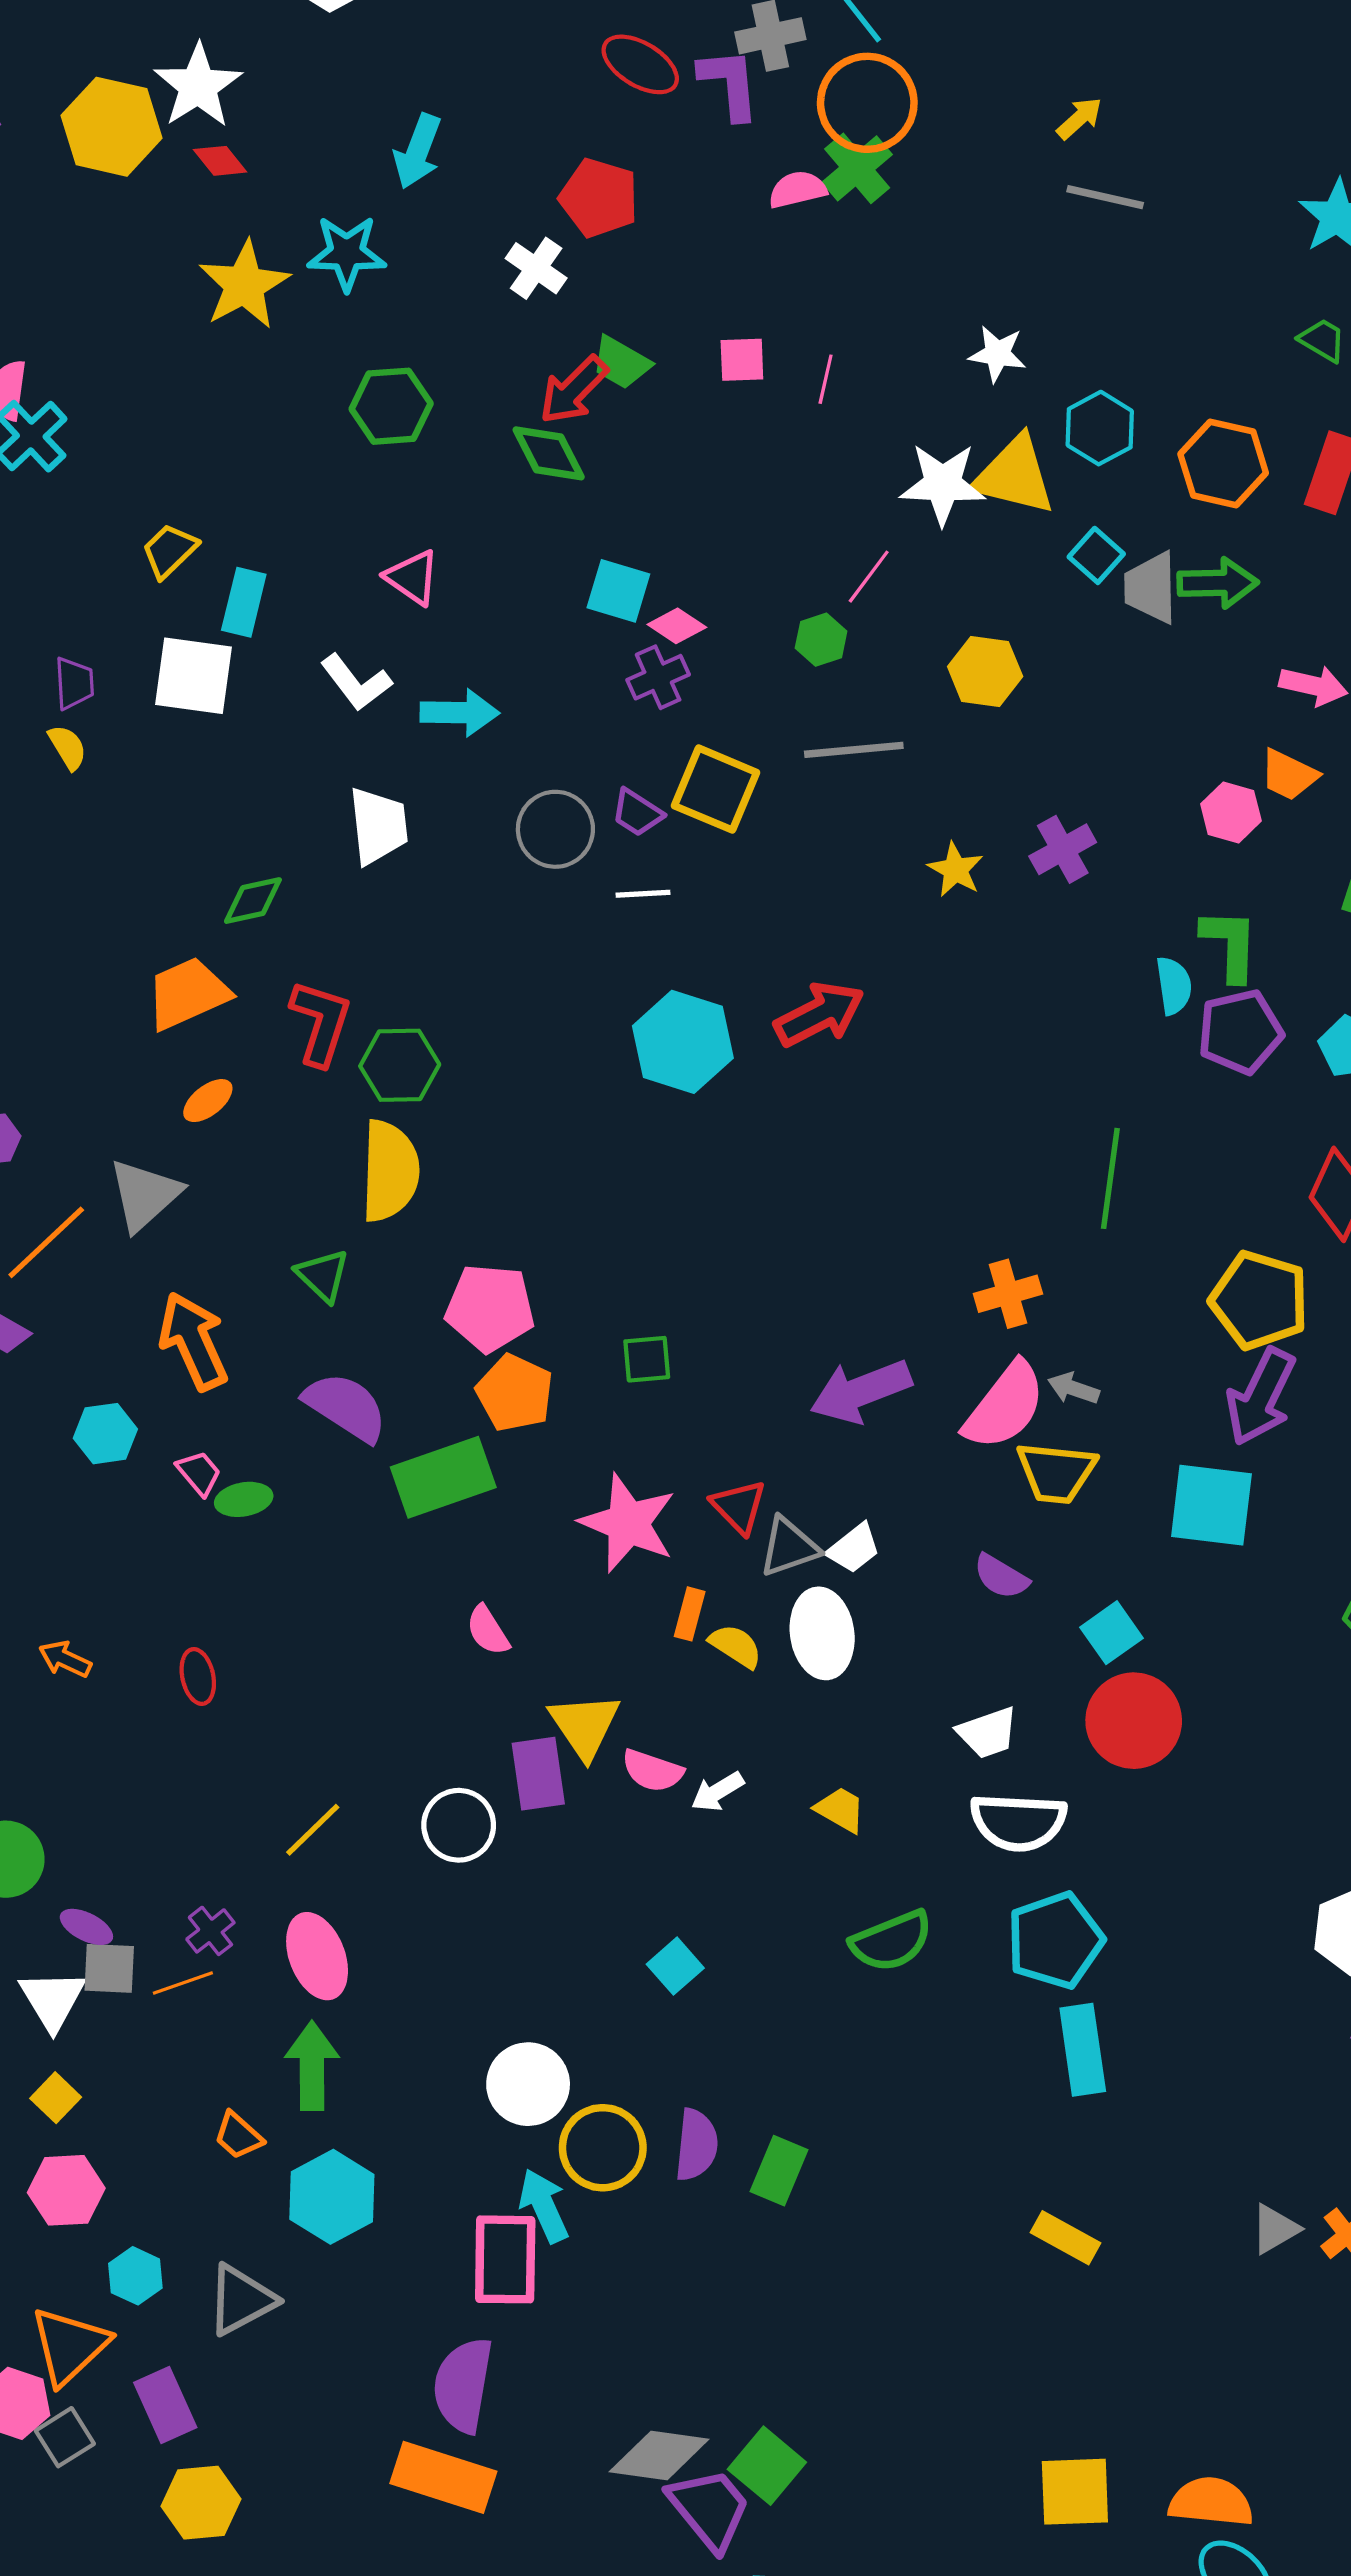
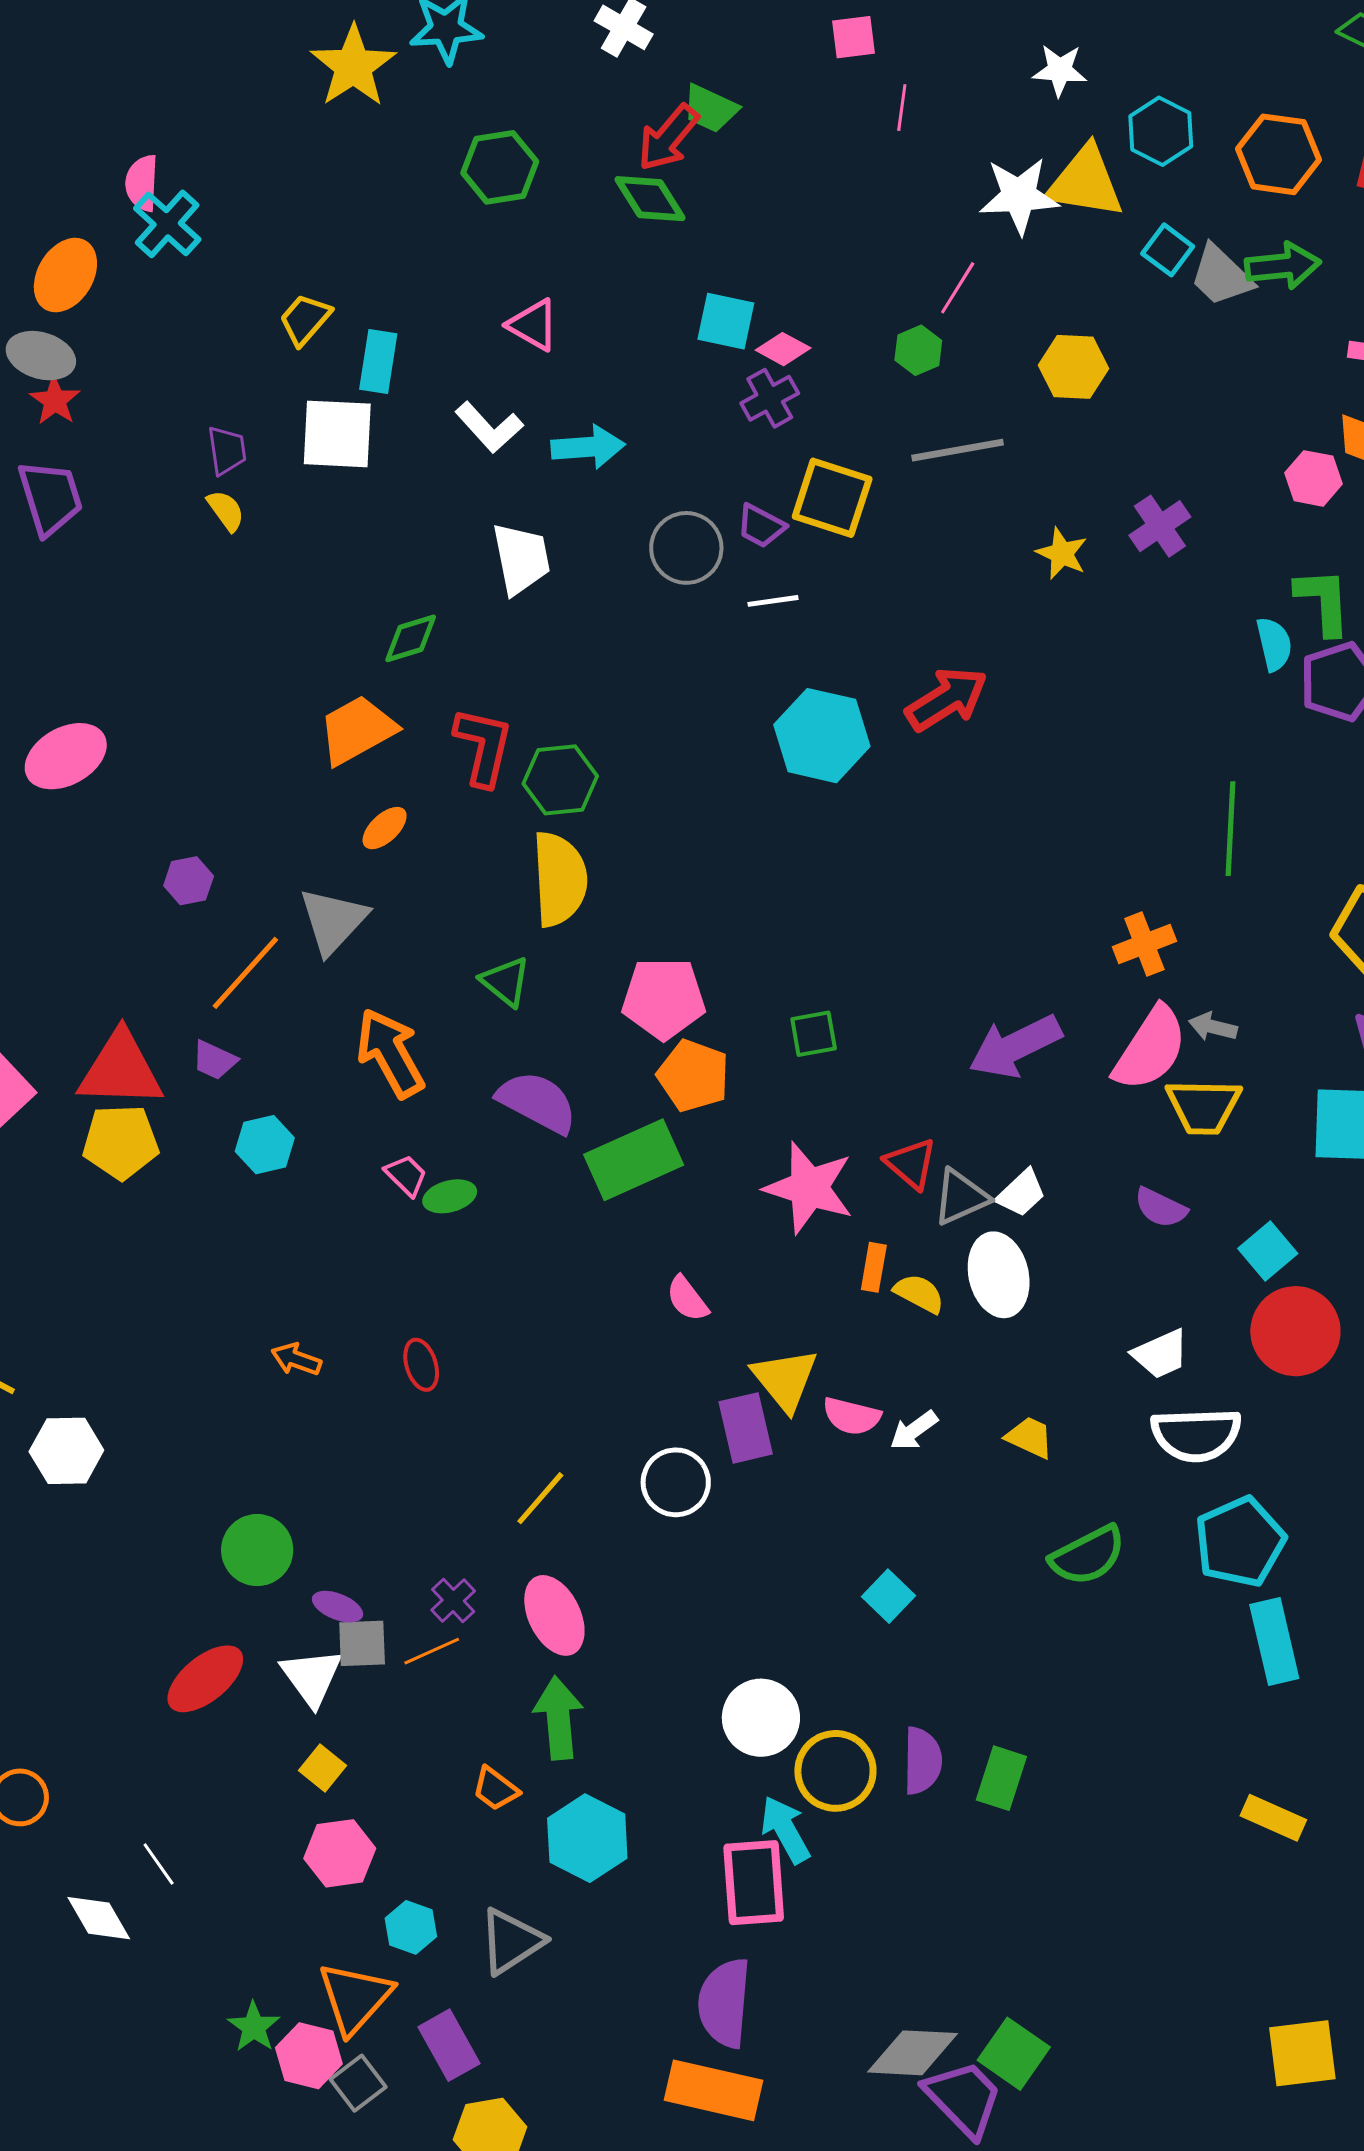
pink square: (742, 360) -> (853, 37), moved
gray trapezoid: (1151, 588) -> (1221, 276), turned -40
cyan hexagon: (105, 1434) -> (265, 1145), moved

